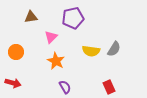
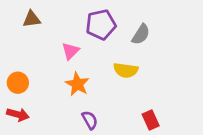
brown triangle: (31, 17) -> (32, 19), moved
gray semicircle: (114, 49) -> (141, 34), moved
orange circle: (16, 52) -> (18, 83), moved

